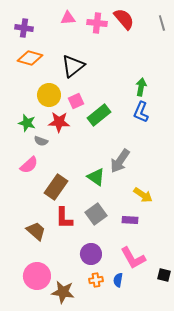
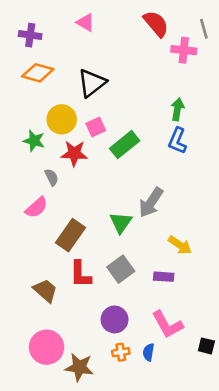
pink triangle: (68, 18) -> (86, 22), turned 35
pink cross: (97, 23) -> (184, 50), moved
green star: (27, 123) -> (34, 141), moved
gray semicircle: (41, 141) -> (52, 177), turned -136
green triangle: (96, 177) -> (121, 223), turned 30

